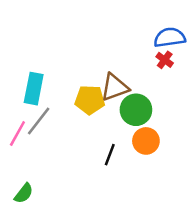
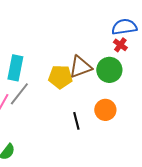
green circle: (136, 110) -> (109, 70), moved
black line: (110, 155) -> (76, 121), turned -36

